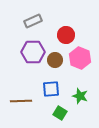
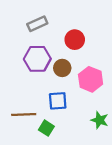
pink hexagon: (80, 58) -> (91, 79), moved
green star: (80, 96) -> (100, 120), moved
green square: (60, 113) -> (46, 128), moved

